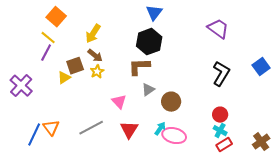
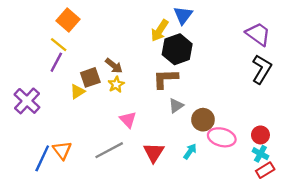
yellow arrow: (93, 34) -> (160, 31), moved
black L-shape: (221, 74) -> (262, 69), moved
pink triangle: (119, 102) -> (128, 120), moved
pink ellipse: (174, 136) -> (222, 137), moved

